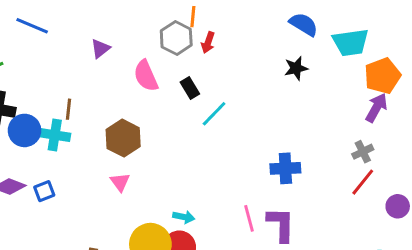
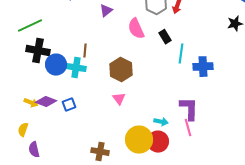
cyan line: (214, 114) -> (181, 54), turned -36
blue cross: (285, 168) -> (203, 67), moved
pink line: (249, 218) -> (188, 128), moved
purple L-shape: (281, 224) -> (189, 109), moved

